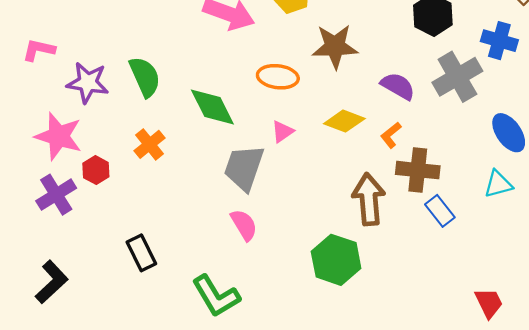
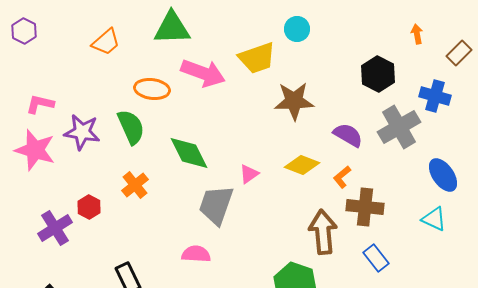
orange ellipse: (278, 77) -> (152, 89), moved
pink star: (59, 136) -> (35, 150), moved
cyan triangle: (498, 184) -> (434, 219), turned 40
blue rectangle: (440, 211) -> (376, 258), moved
pink semicircle: (244, 225) -> (196, 254), moved, turned -56

